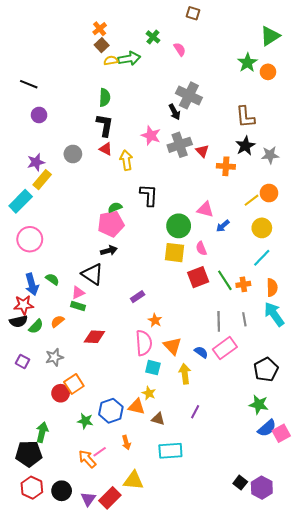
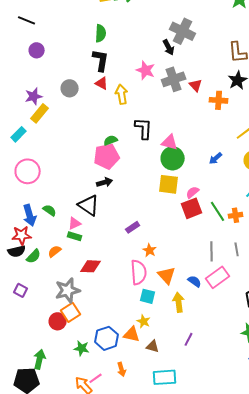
cyan rectangle: (21, 201) -> (19, 134), size x0.7
pink triangle: (205, 209) -> (170, 142), moved
pink semicircle: (201, 248) -> (193, 192), moved, turned 72
gray star: (54, 357) -> (68, 290), moved, size x1.4

